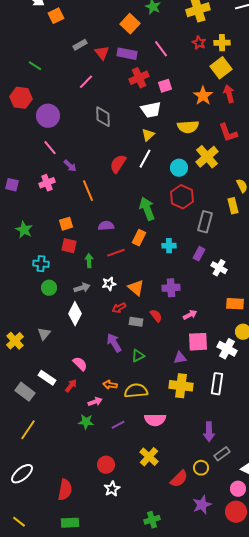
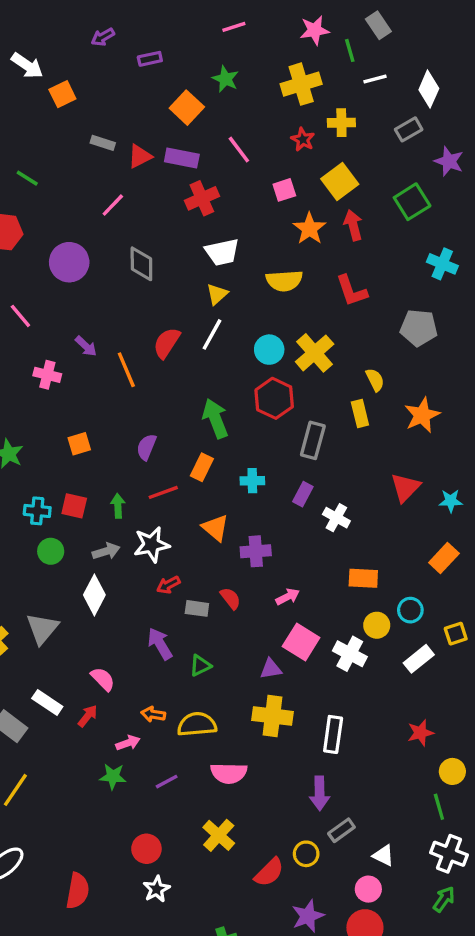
yellow cross: (222, 43) -> (341, 123), moved
gray rectangle: (80, 45) -> (103, 143), turned 48
red triangle: (102, 53) -> (140, 156), turned 42
pink square: (165, 86) -> (284, 190), moved
purple circle: (48, 116) -> (69, 262), moved
pink line: (50, 148) -> (20, 316), moved
yellow cross: (207, 157) -> (315, 353), moved
pink cross: (47, 183) -> (47, 375), turned 35
orange line: (88, 191) -> (126, 370), moved
purple semicircle: (106, 226) -> (146, 447), turned -63
red square: (69, 246) -> (74, 506), moved
white star: (109, 284) -> (152, 545), size x1.5
orange triangle: (136, 288) -> (215, 528), moved
gray triangle: (44, 334) -> (42, 629), size x1.5
pink square: (198, 342) -> (301, 642), turned 35
white rectangle: (217, 384) -> (333, 734), moved

